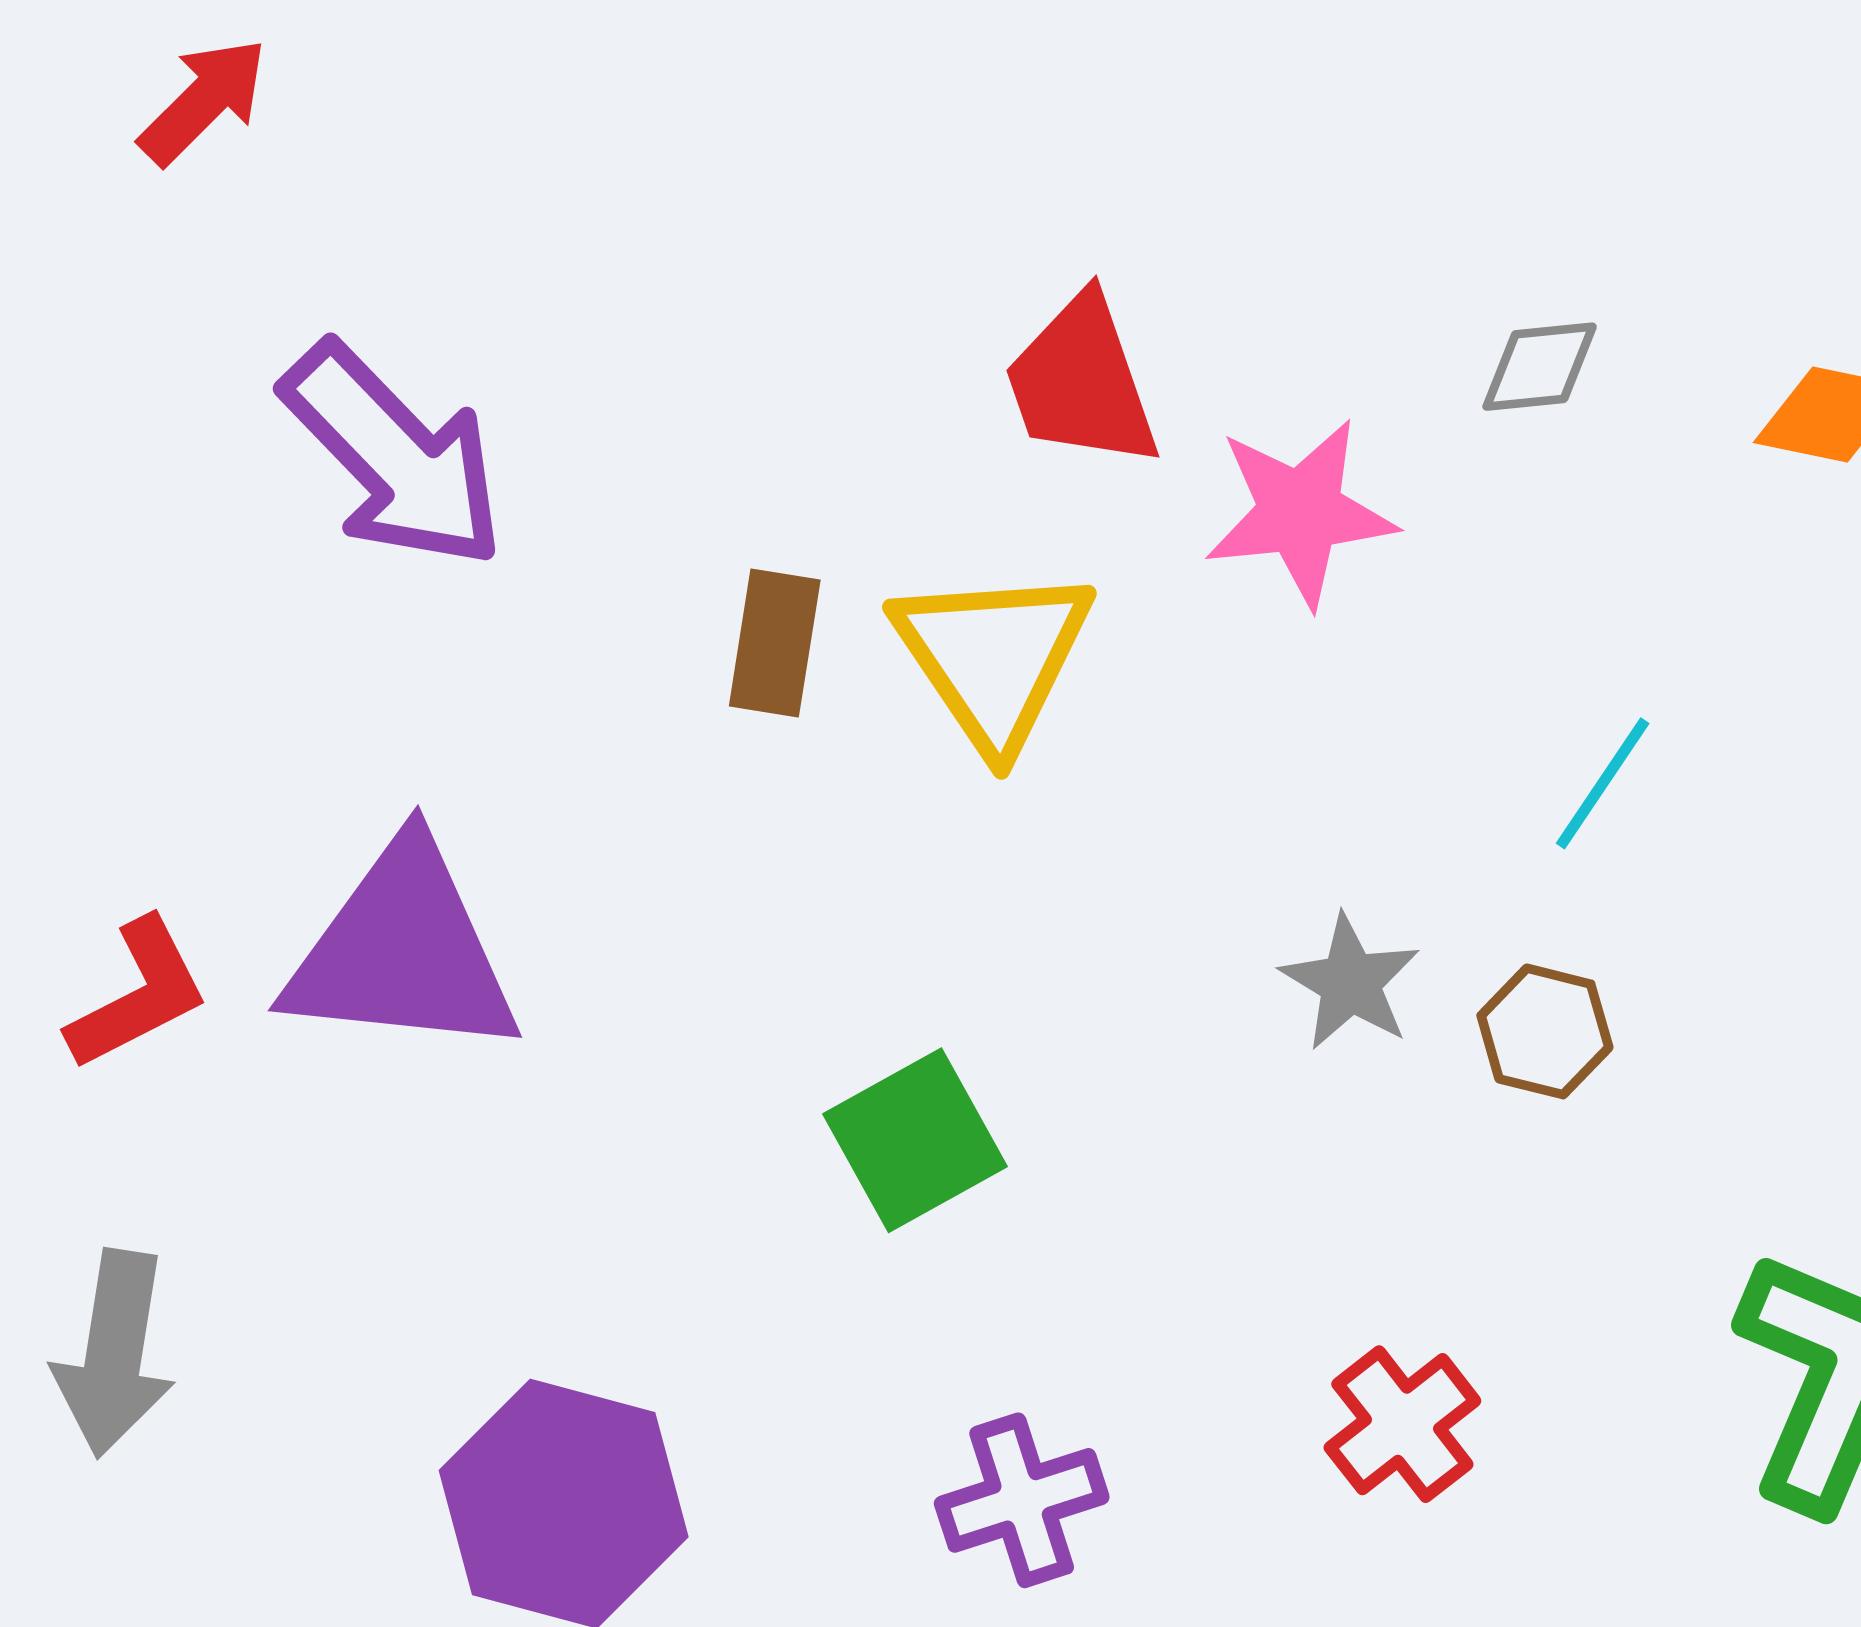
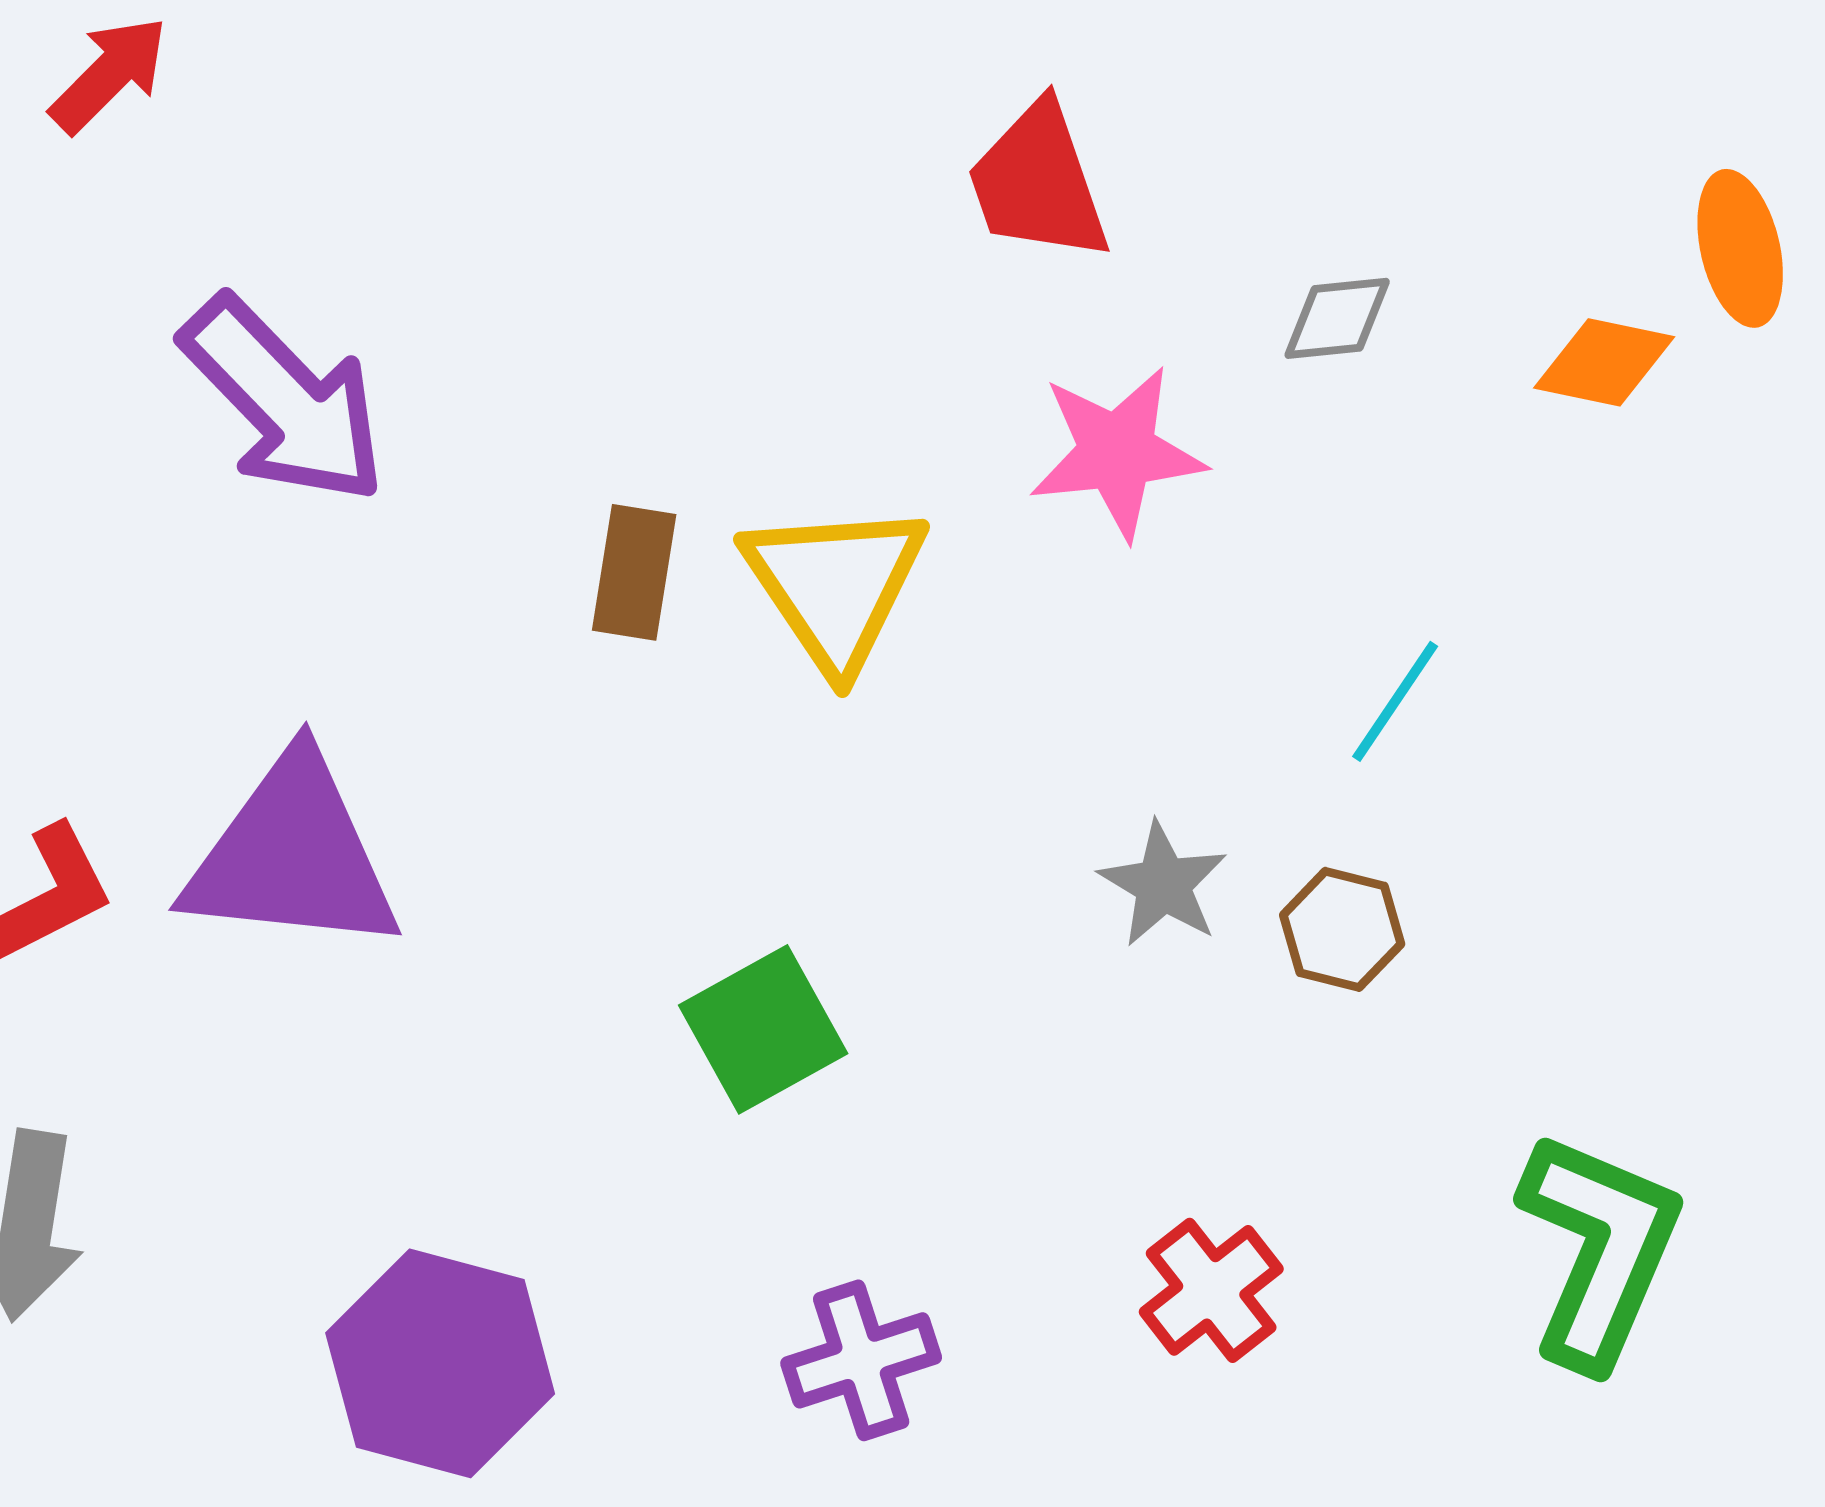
red trapezoid: (1081, 382) -> (1038, 182), moved

